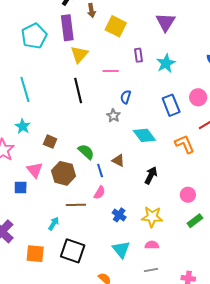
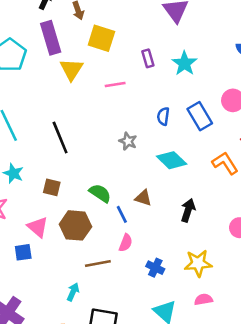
yellow square: (116, 26) -> (101, 38), moved
black line: (78, 90) -> (60, 138), moved
blue semicircle: (126, 97) -> (163, 116), moved

